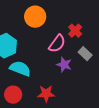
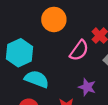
purple star: (64, 65) -> (87, 87), moved

